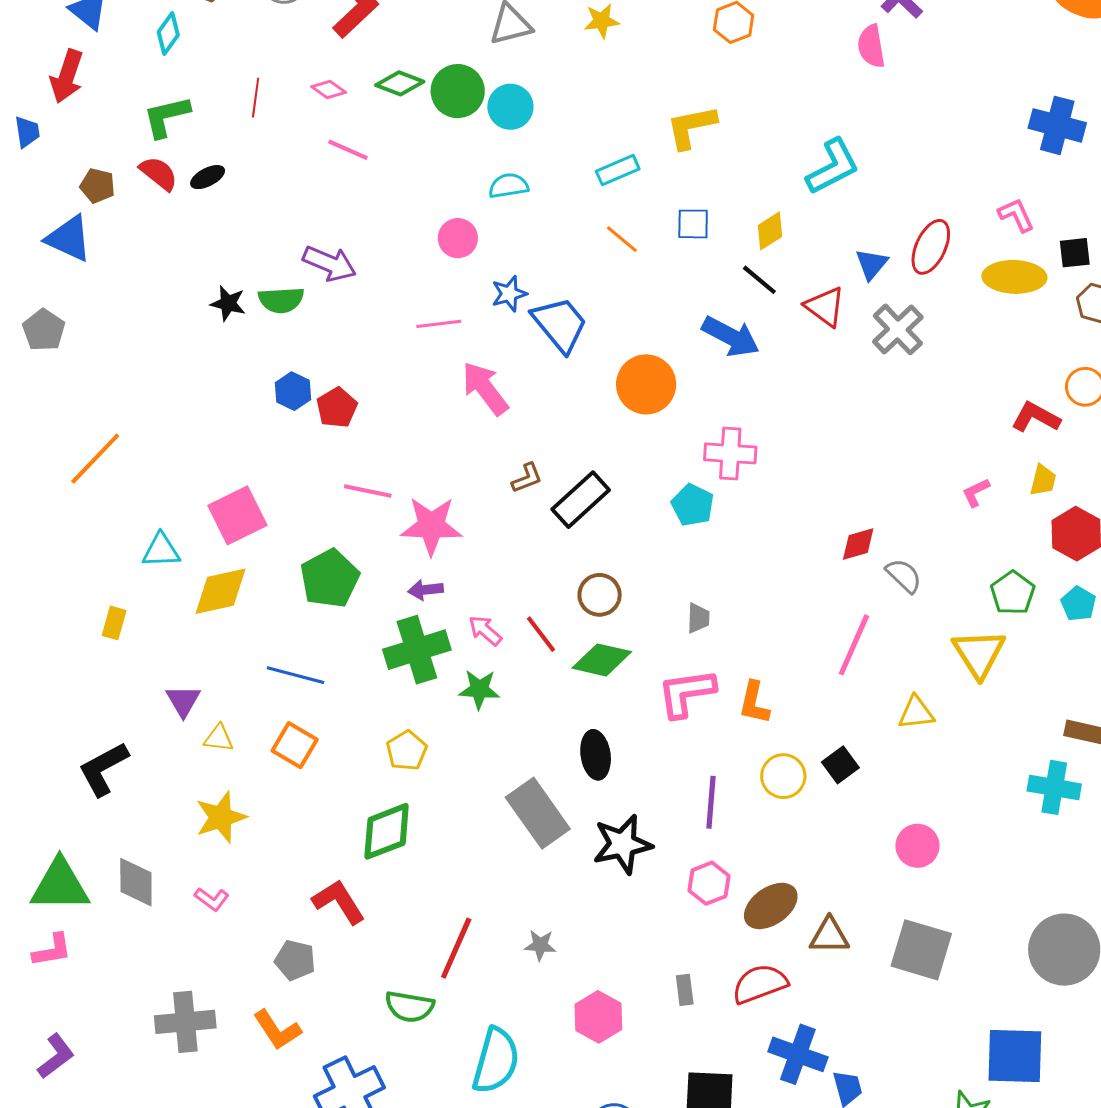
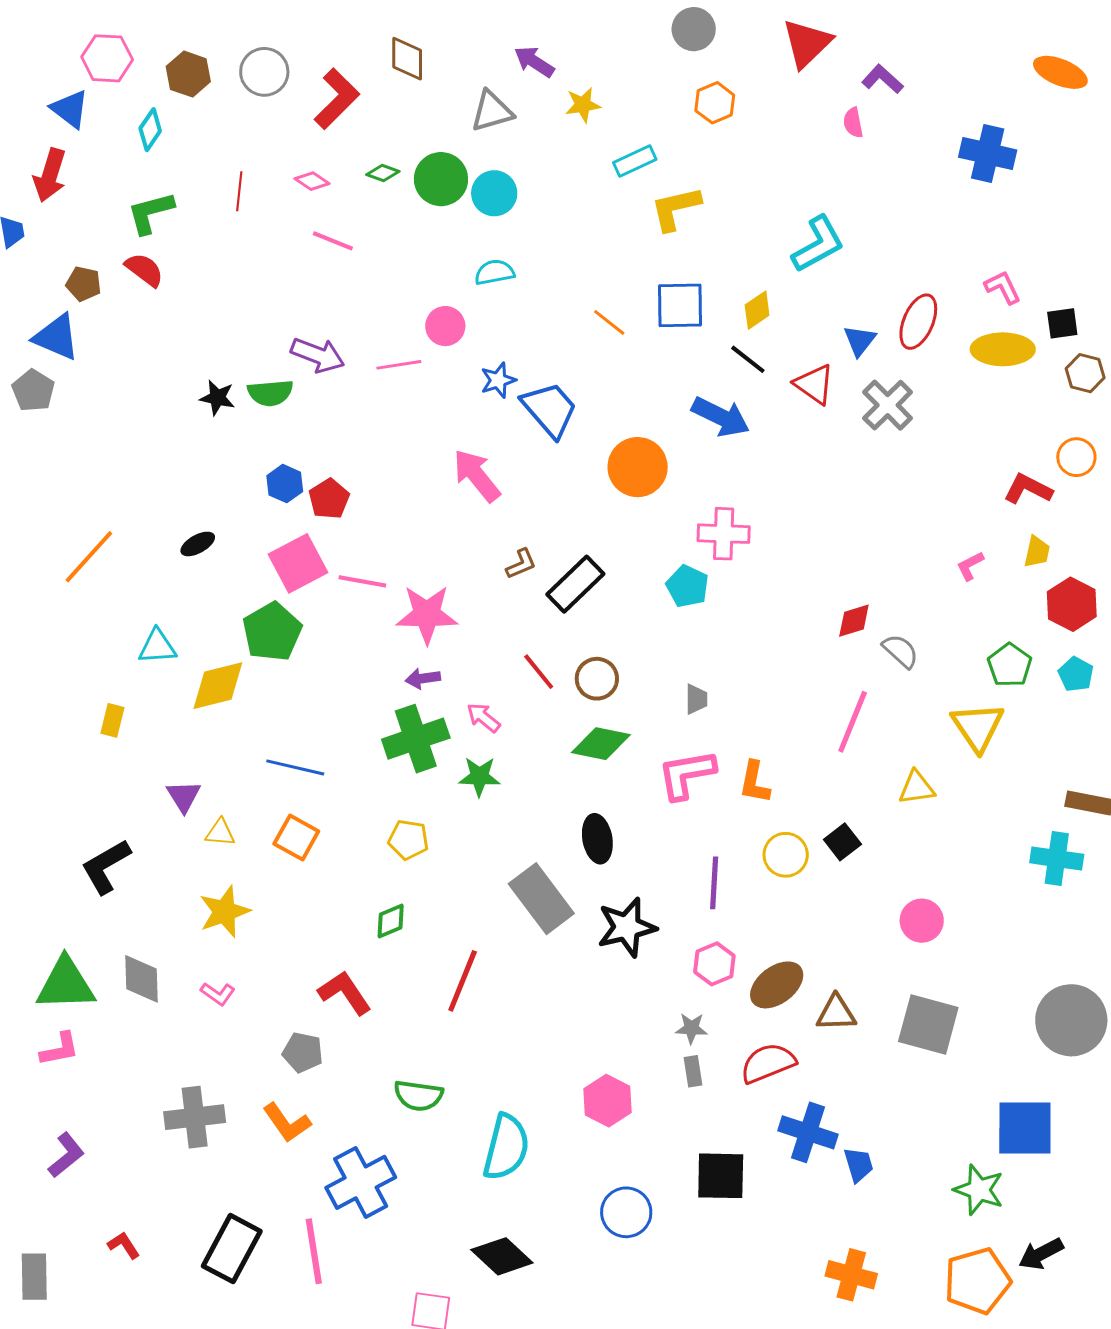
pink semicircle: (871, 46) -> (853, 123), size x0.7
green diamond: (400, 83) -> (383, 173), size x0.7
blue cross: (1057, 125) -> (988, 154), moved
cyan rectangle: (618, 170) -> (635, 161), moved
black ellipse: (208, 177) -> (198, 544), moved
blue square: (693, 224) -> (680, 305), size x1.5
pink line: (439, 324) -> (399, 365), moved
gray pentagon: (44, 330) -> (33, 391), moved
pink square: (237, 515) -> (298, 563), moved
green pentagon: (330, 579) -> (272, 632), moved
red line: (541, 634) -> (539, 672), moved
yellow pentagon: (407, 751) -> (408, 840), turned -30
green diamond: (387, 831) -> (391, 921), size x0.6
gray star: (540, 945) -> (691, 1028), moved
red line: (456, 948) -> (463, 981), moved

